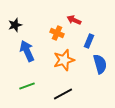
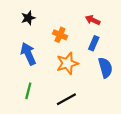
red arrow: (74, 20) -> (93, 20), moved
black star: (15, 25) -> (28, 18), moved
green line: (27, 86) -> (28, 91), turned -56

